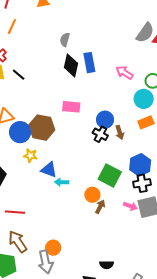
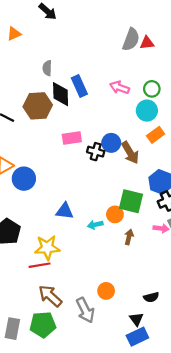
brown hexagon: (42, 128) -> (38, 106), moved
brown arrow: (120, 132) -> (130, 153), size x1.5
black cross: (100, 134) -> (96, 152), moved
yellow star: (30, 155) -> (47, 248), moved, size x1.6
cyan arrow: (62, 182) -> (95, 225), moved
orange circle: (92, 195) -> (115, 214), moved
orange circle: (53, 248) -> (106, 291), moved

